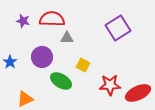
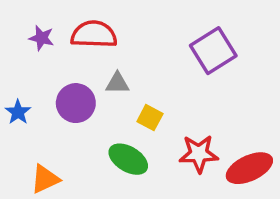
gray triangle: (67, 38) -> (117, 83), moved
green ellipse: (61, 81) -> (128, 159), moved

